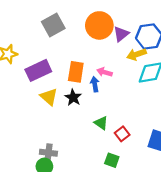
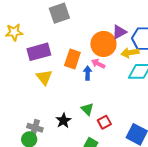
orange circle: (99, 25) -> (103, 44), moved
black star: (73, 97) -> (63, 121), moved

